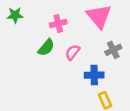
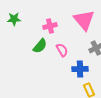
pink semicircle: (73, 52) -> (62, 50), turned 112

